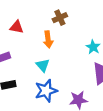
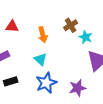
brown cross: (60, 18) -> (71, 25), moved

